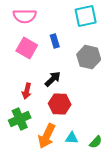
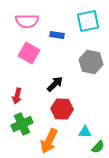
blue rectangle: (55, 41) -> (57, 35), moved, turned -64
red arrow: (27, 91) -> (17, 96), moved
cyan triangle: (72, 138) -> (85, 132), moved

